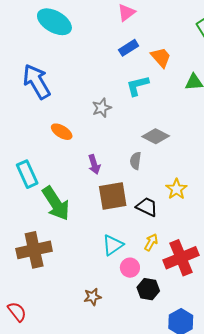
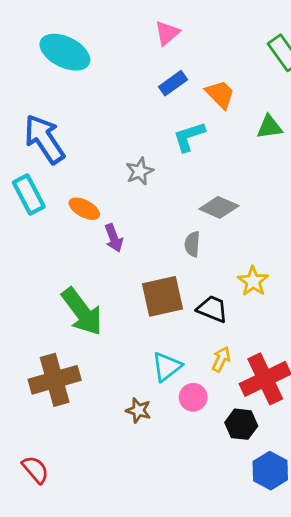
purple arrow: (94, 164) -> (114, 238), moved
cyan rectangle: (27, 174) -> (29, 195), moved
black hexagon: (148, 289) -> (241, 424), moved
brown star: (93, 297) -> (138, 410), moved, turned 30

